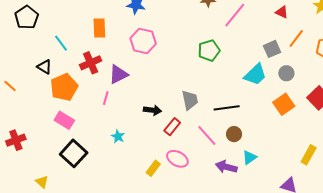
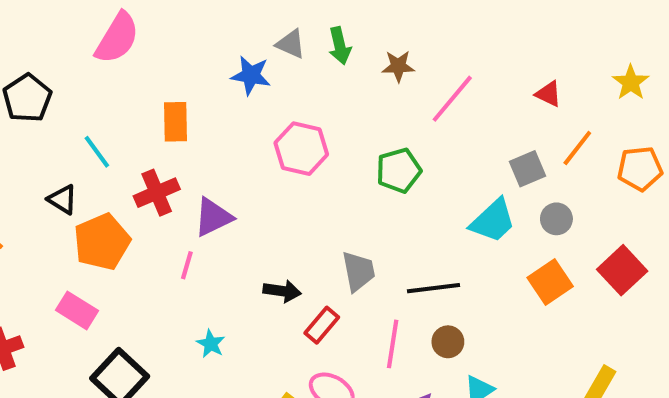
pink hexagon: (143, 41) -> (301, 149), moved
pink rectangle: (64, 120) -> (77, 310), moved
pink line: (207, 135) -> (393, 344), turned 50

